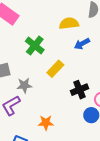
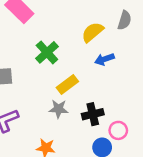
yellow semicircle: (69, 23) -> (93, 32), turned -42
gray star: (24, 85) -> (59, 109), moved

